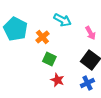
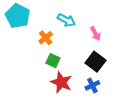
cyan pentagon: (15, 29) -> (18, 16), moved
red star: (57, 80) -> (61, 82), size x1.5

